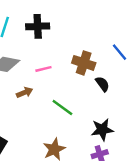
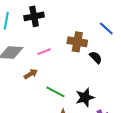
green line: (62, 107) -> (55, 92), moved
black star: (102, 130) -> (85, 97), moved

